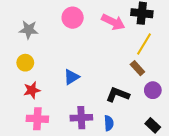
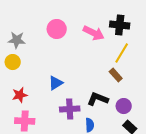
yellow circle: (25, 63) -> (13, 62), moved
purple circle: (153, 90) -> (124, 106), moved
purple cross: (81, 118) -> (70, 109), moved

